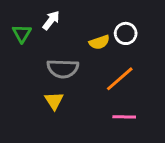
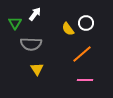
yellow semicircle: (99, 42) -> (68, 29), turned 72
gray semicircle: (63, 69) -> (31, 44), moved

